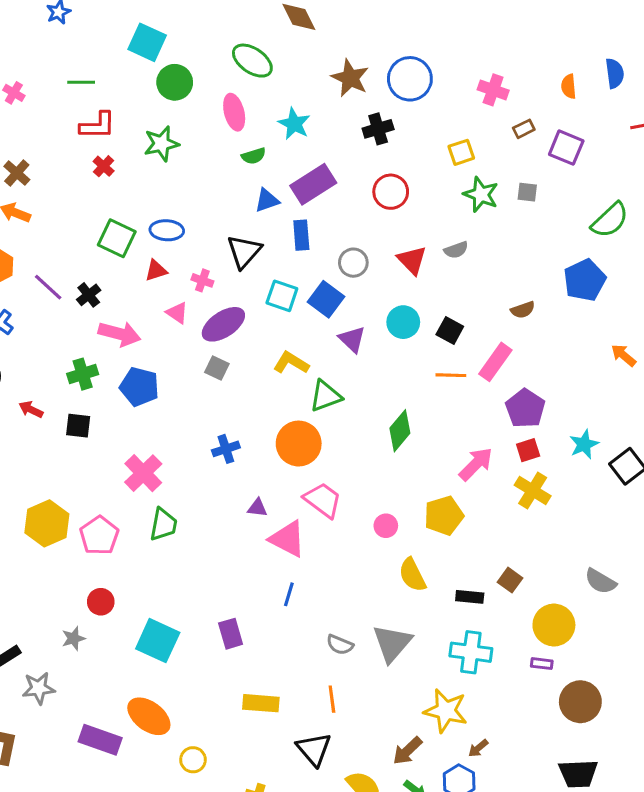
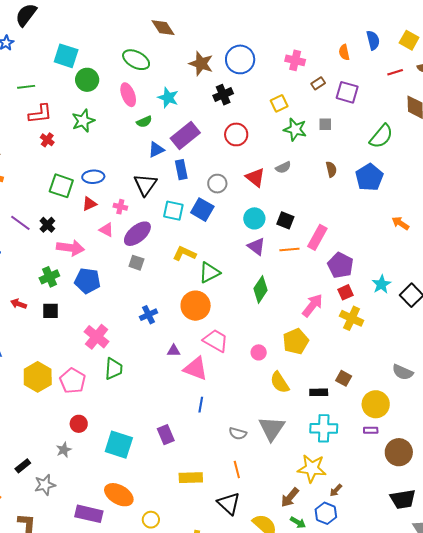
brown semicircle: (523, 310) -> (331, 169), moved, turned -77
purple triangle: (352, 339) -> (256, 246), moved

